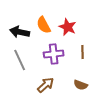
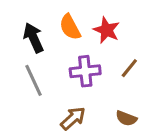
black arrow: (20, 32) -> (33, 38), turned 54
brown line: (83, 52) -> (129, 68), turned 40

